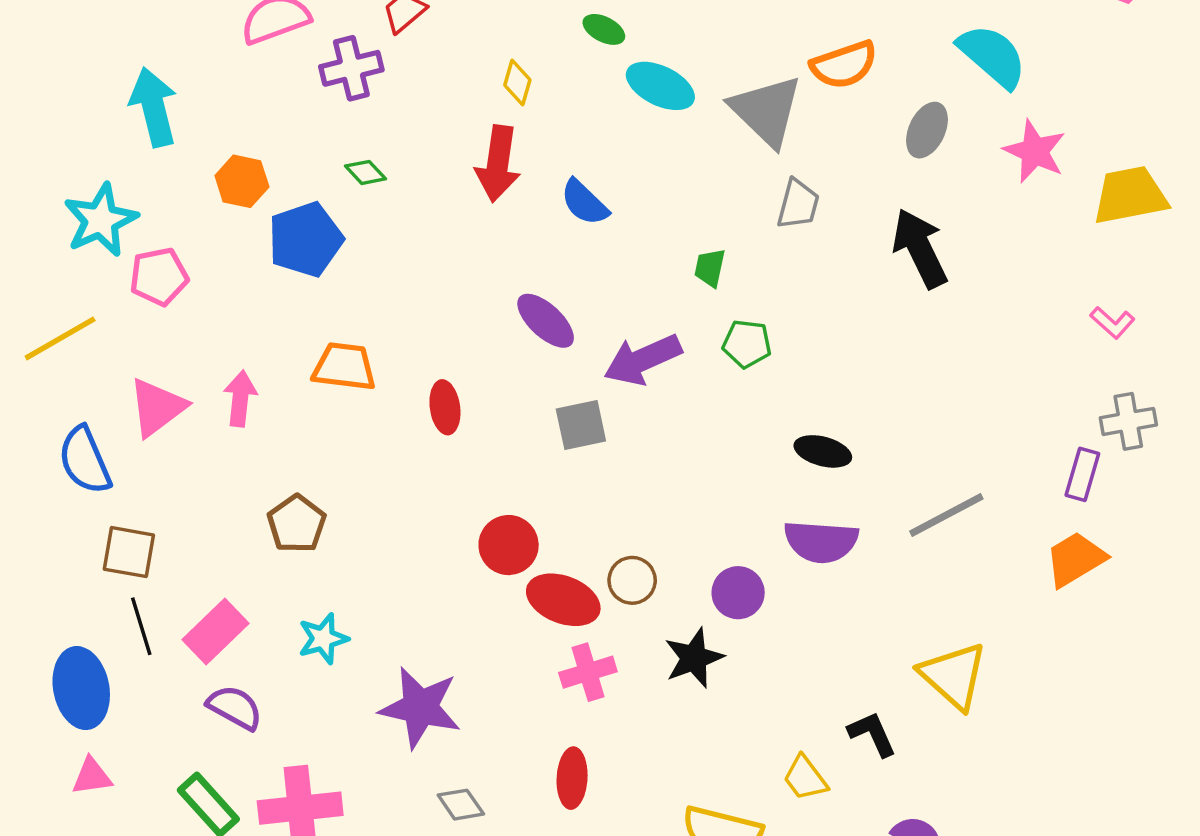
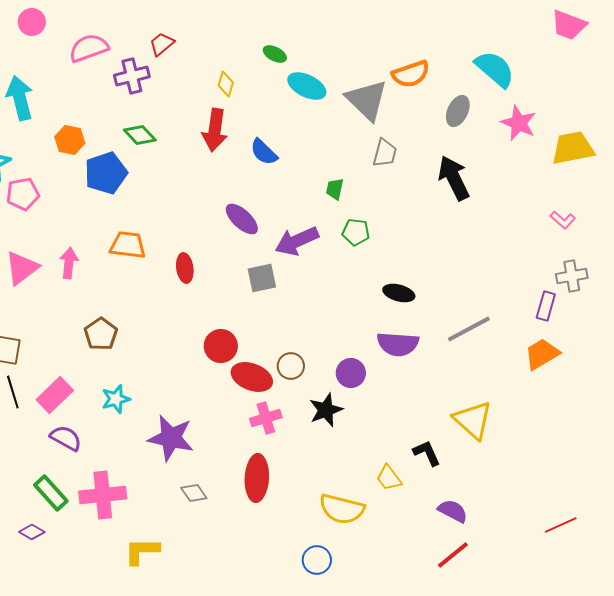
green diamond: (365, 172) -> (140, 135), size x1.4
red ellipse: (572, 778) -> (257, 478), size x1.4

